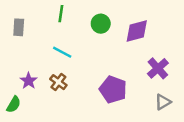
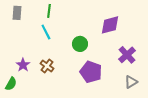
green circle: (101, 24) -> (80, 44), moved
gray rectangle: (19, 27) -> (17, 13), moved
cyan line: (62, 52) -> (46, 32), moved, turned 35

